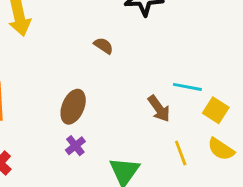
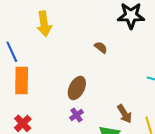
brown arrow: (159, 109) -> (125, 114), moved

